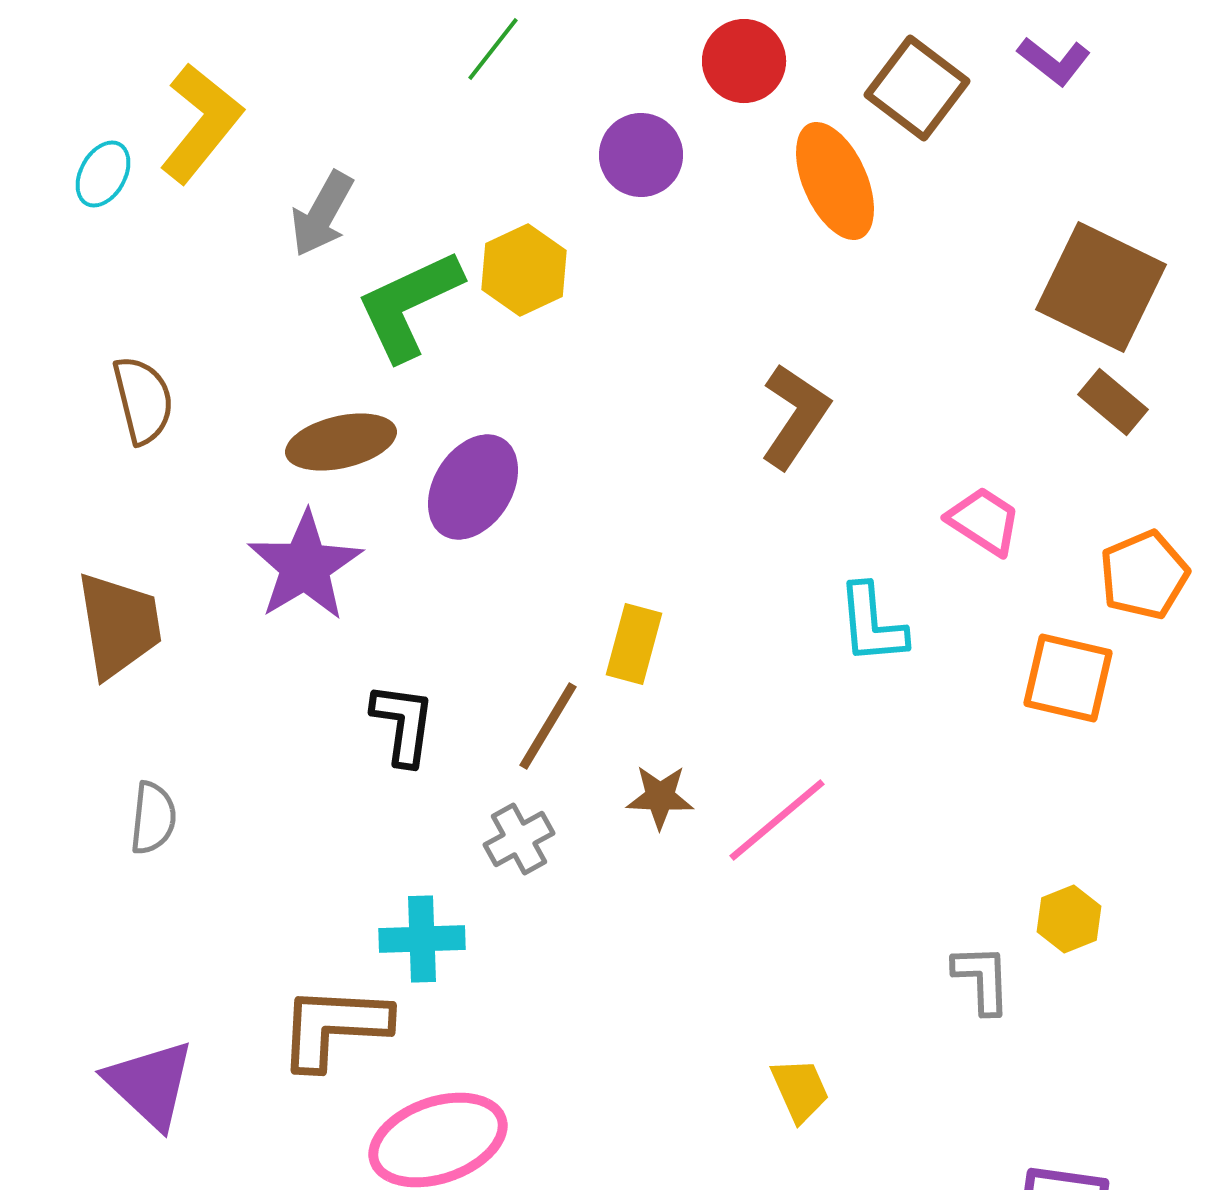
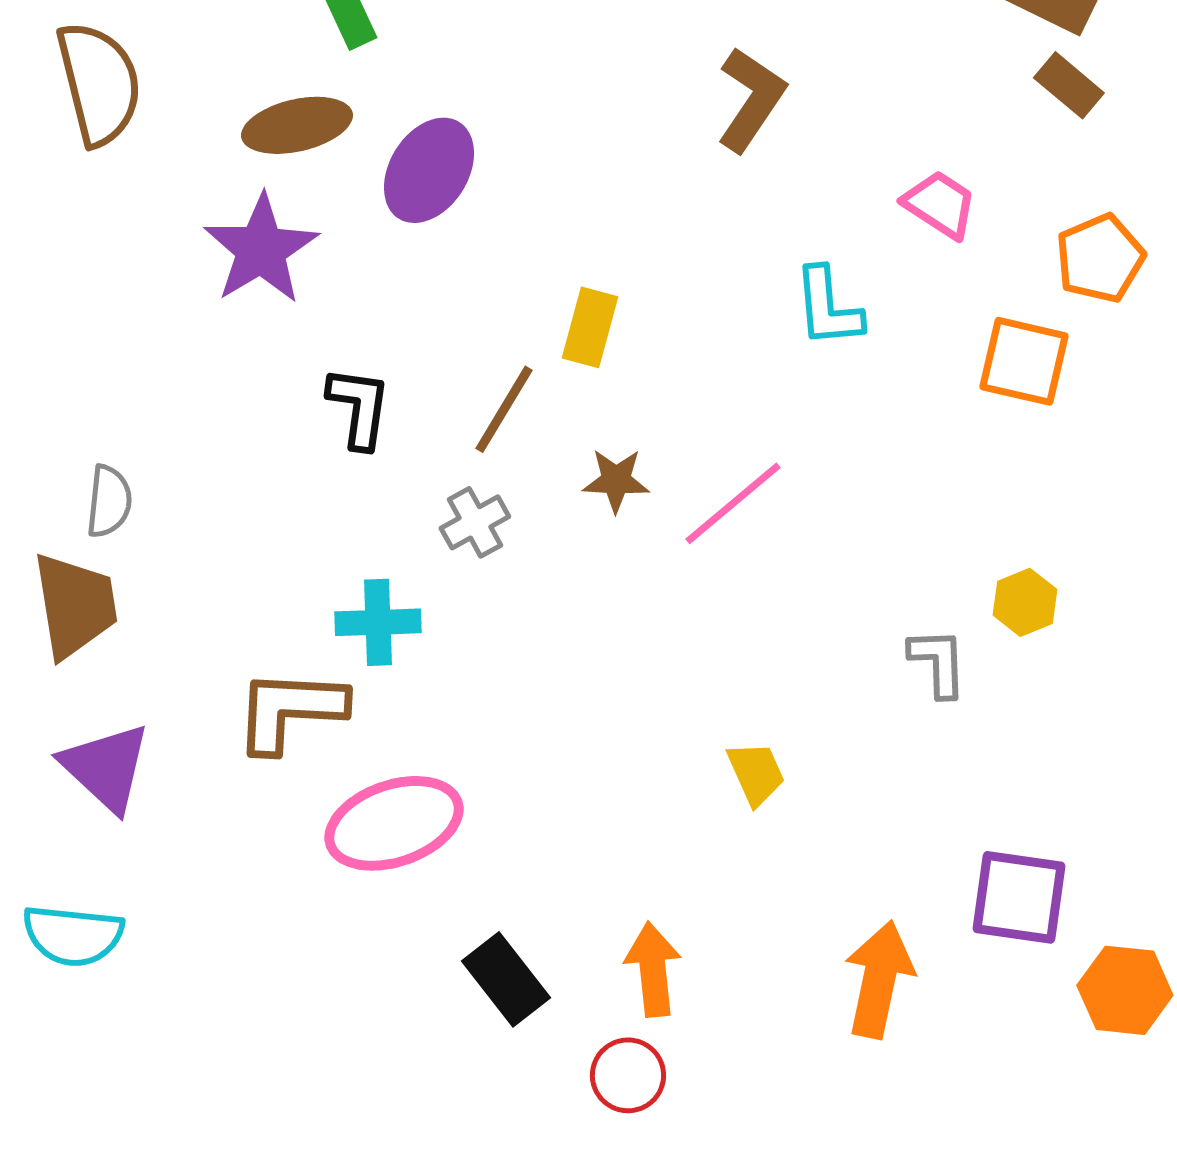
brown semicircle: (143, 400) -> (99, 83), size x1.4
brown trapezoid: (119, 625) -> (75, 605), moved

